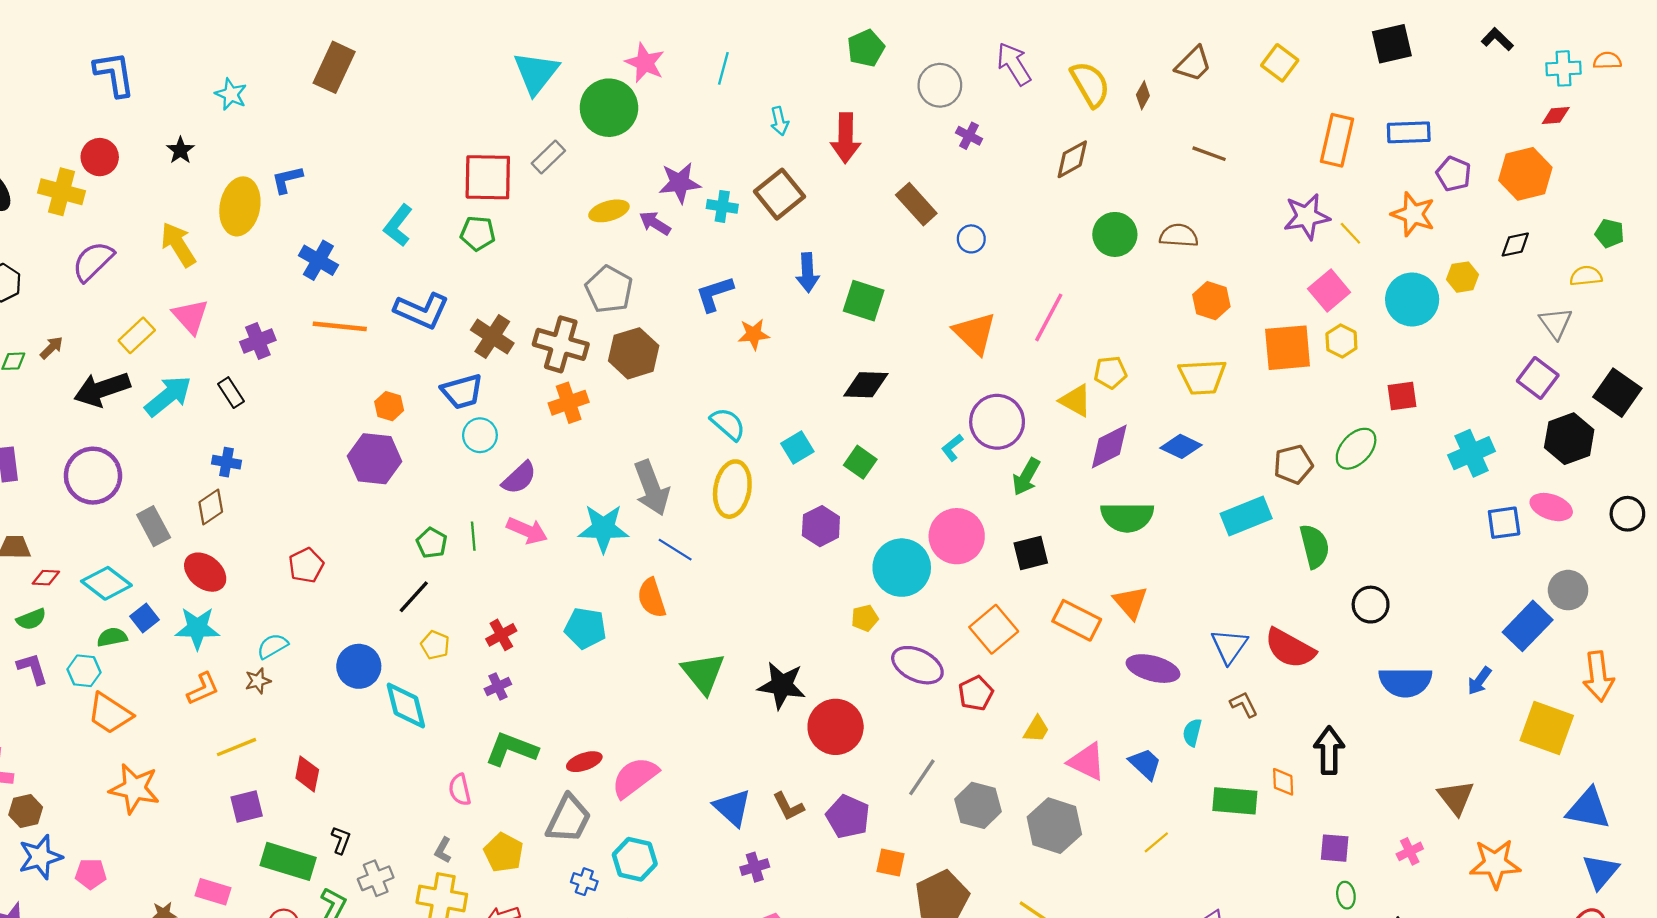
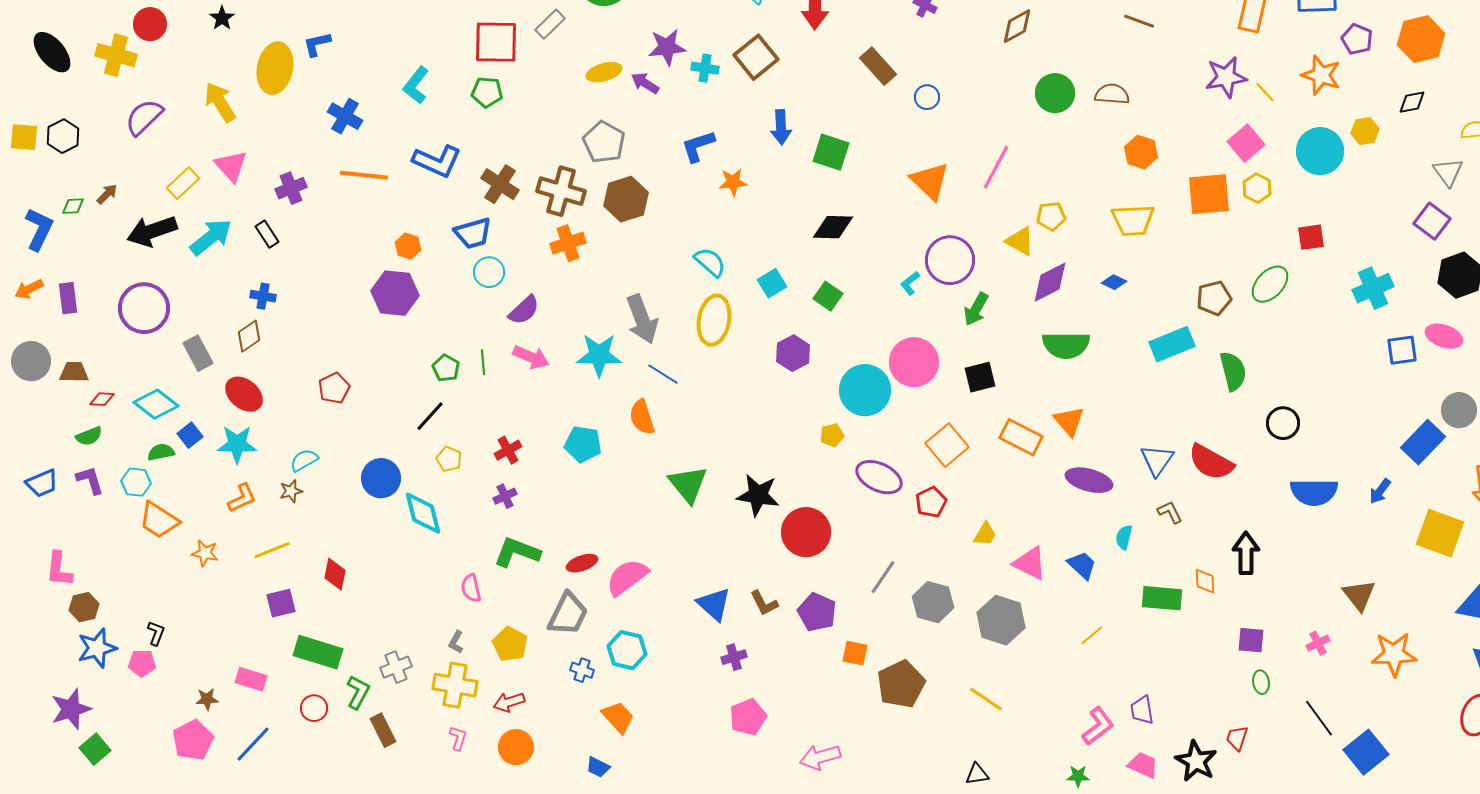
blue diamond: (1181, 446) -> (1114, 282), size x0.7
orange star: (134, 789) -> (205, 553), moved, size x0.6
black L-shape: (341, 840) -> (156, 633), moved

